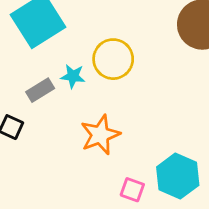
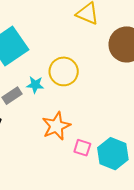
pink square: (132, 190) -> (82, 148), moved

